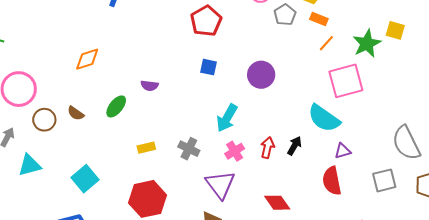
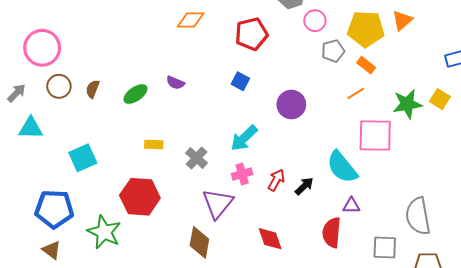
orange line: (326, 43) -> (356, 93), moved
orange diamond: (87, 59) -> (191, 20), moved
brown semicircle: (76, 113) -> (93, 89), turned 60

